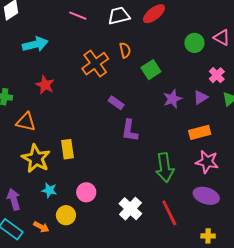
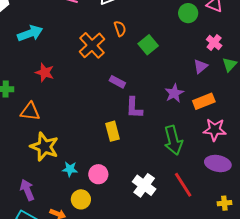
purple star: (172, 99) -> (174, 93), moved
yellow rectangle: (68, 149) -> (113, 131), moved
cyan star: (49, 190) -> (70, 169), moved

